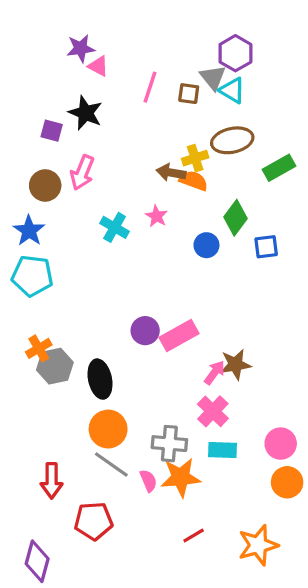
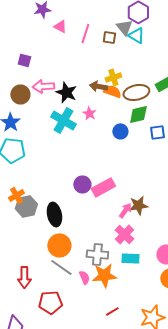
pink triangle: (98, 66) -> (60, 26), moved
black star: (85, 113) -> (66, 92), moved
brown ellipse: (232, 140) -> (136, 92), moved
pink arrow: (82, 173) -> (43, 86), turned 65
green diamond: (235, 218) -> (138, 114), turned 40
cyan cross: (115, 227) -> (63, 120), size x1.4

